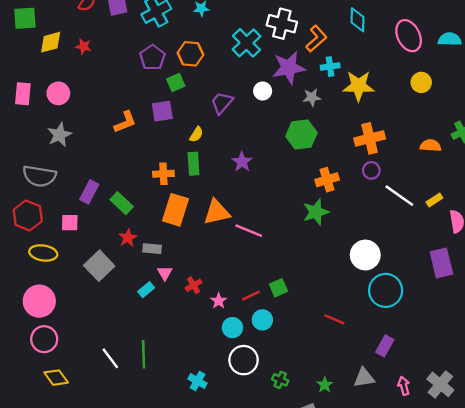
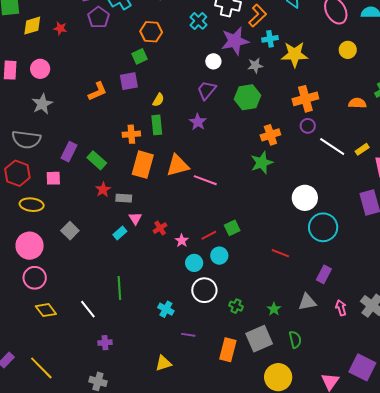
cyan cross: (246, 43) -> (198, 21), size x0.7
purple pentagon: (152, 57) -> (99, 17), moved
purple trapezoid: (222, 103) -> (207, 90), moved
gray square: (99, 266) -> (70, 231), moved, size x0.7
white line: (110, 358) -> (88, 309), moved

